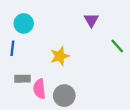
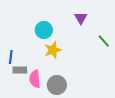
cyan circle: (24, 23) -> (44, 30), moved
blue line: (12, 48) -> (11, 57), moved

